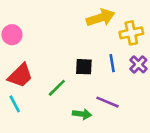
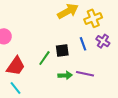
green line: (57, 88) -> (44, 58), moved
green arrow: (82, 114) -> (65, 75), moved

